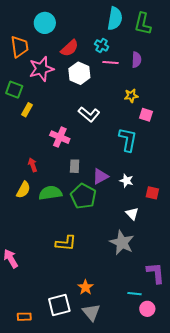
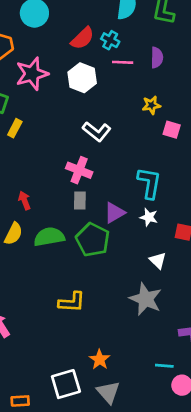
red semicircle: (70, 48) -> (82, 38), moved
pink cross: (60, 137) -> (79, 170), moved
cyan L-shape: (128, 140) -> (149, 183), moved

